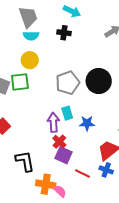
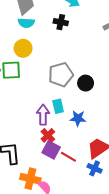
black circle: (99, 81) -> (86, 83), moved, size x0.6
red line: (82, 174) -> (68, 157), moved

